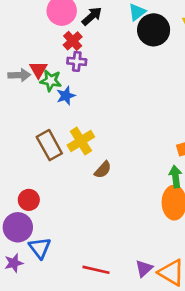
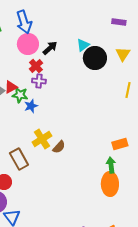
red triangle: (38, 70) -> (11, 87), turned 32
brown rectangle: (49, 145) -> (19, 159), moved
brown semicircle: (103, 170) -> (59, 147), moved

